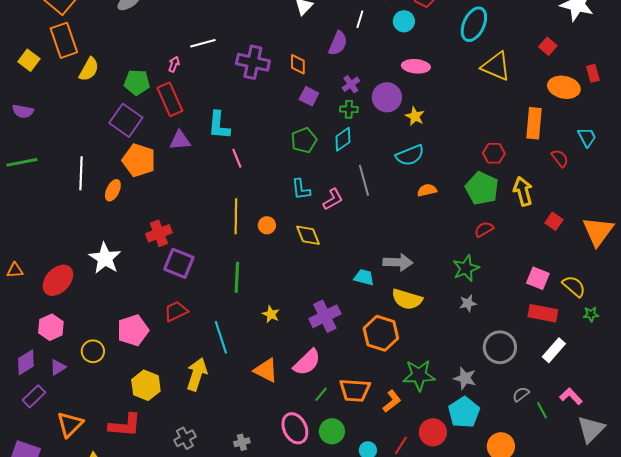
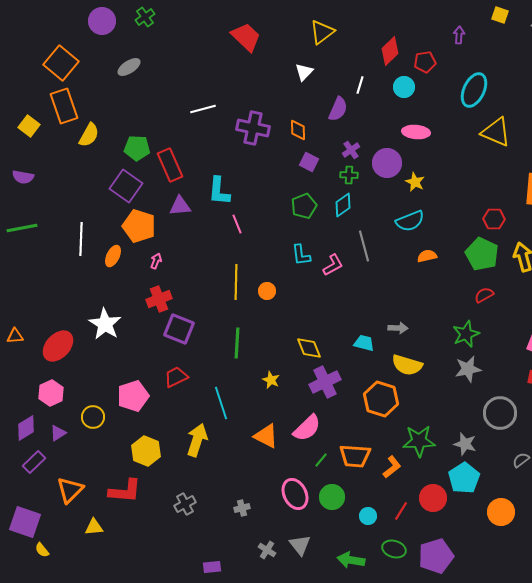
pink arrow: (174, 64) -> (156, 261), moved
yellow diamond: (308, 235) -> (309, 348), moved
gray arrow: (398, 262) -> (398, 328), size x0.7
gray star: (468, 303) -> (468, 369), size x1.5

